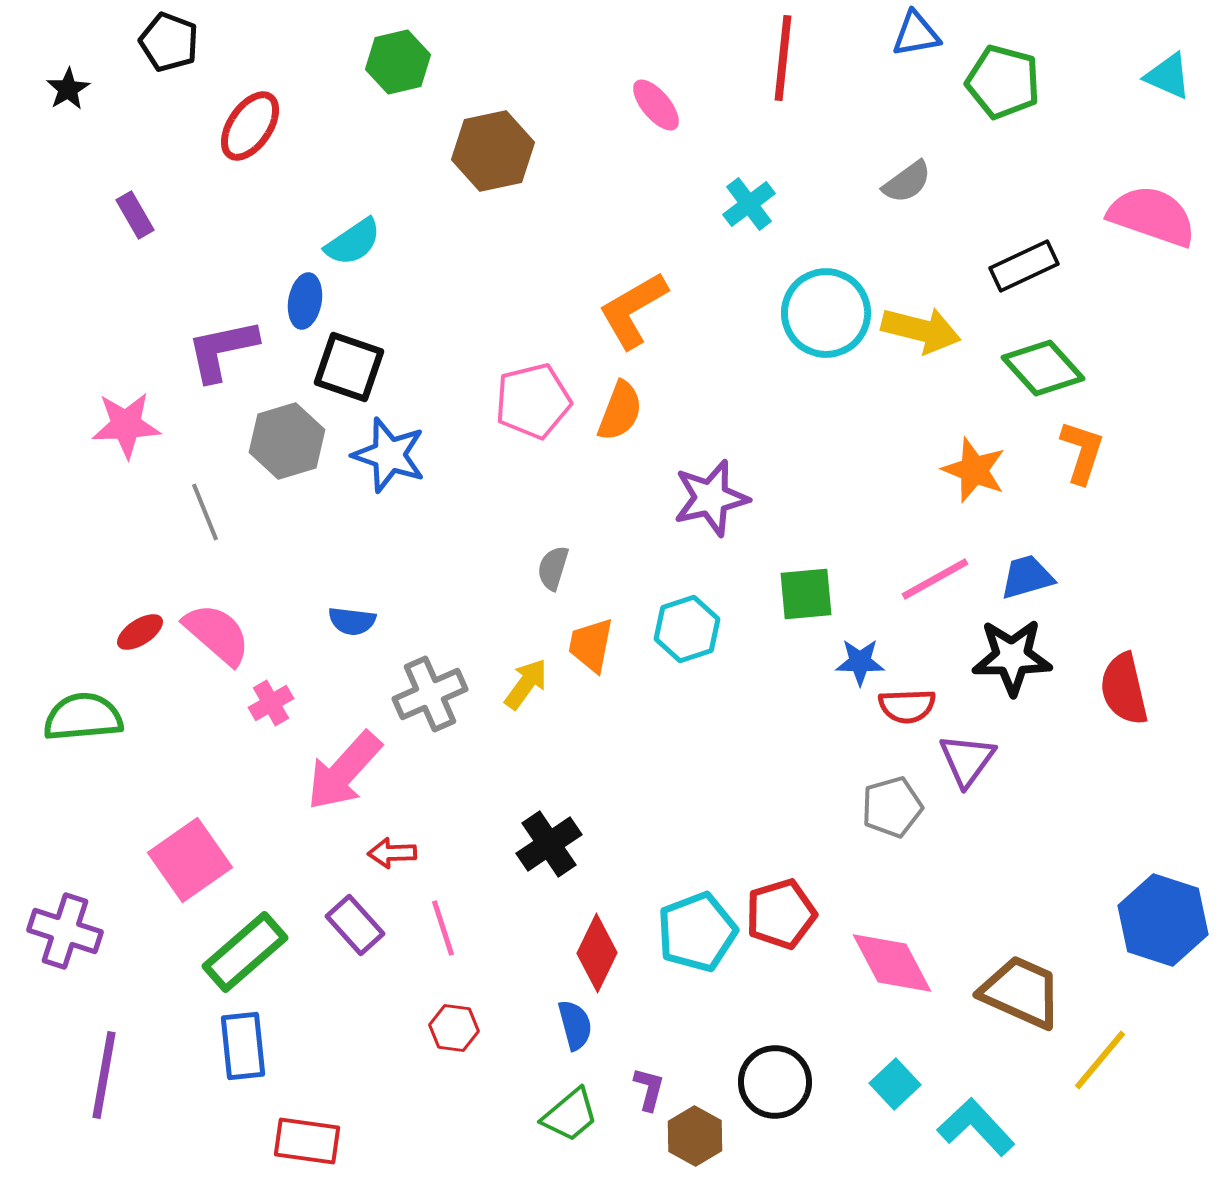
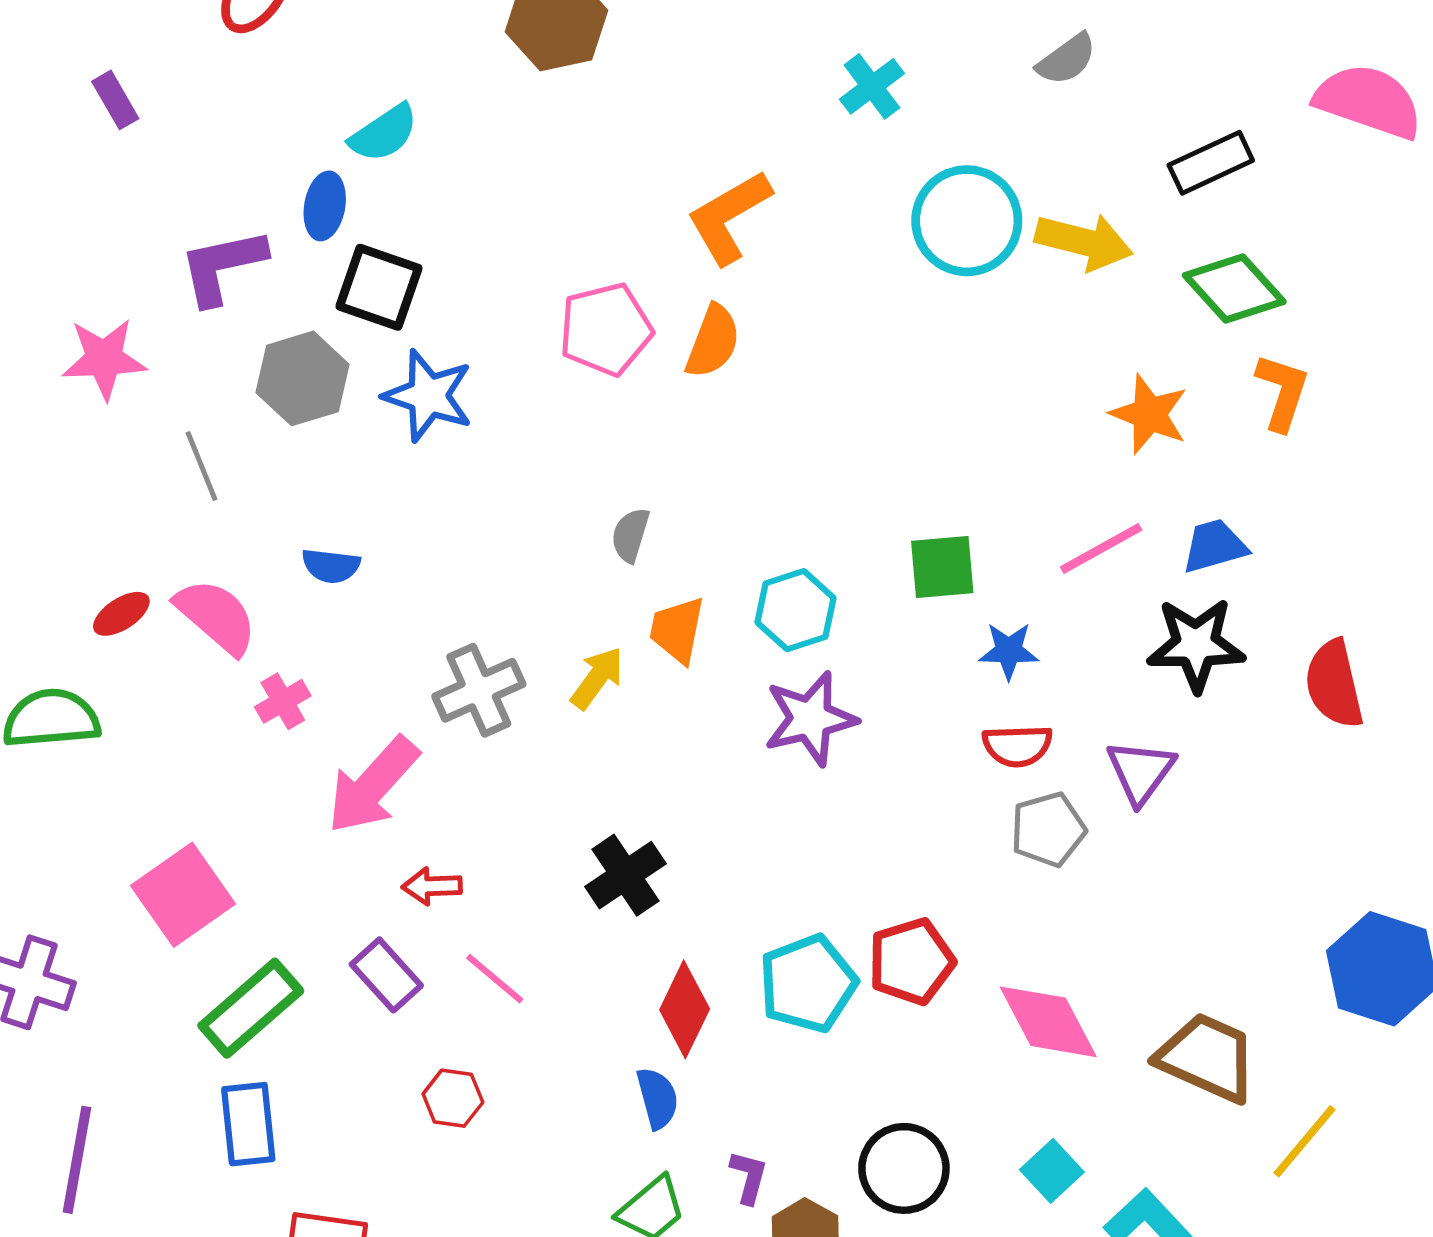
purple star: (711, 498) -> (810, 719), moved
blue semicircle: (352, 621) -> (331, 566), moved
red semicircle: (907, 706) -> (1017, 746), moved
pink line: (443, 928) -> (495, 979), turned -32
red hexagon: (454, 1028) -> (453, 1098), moved

